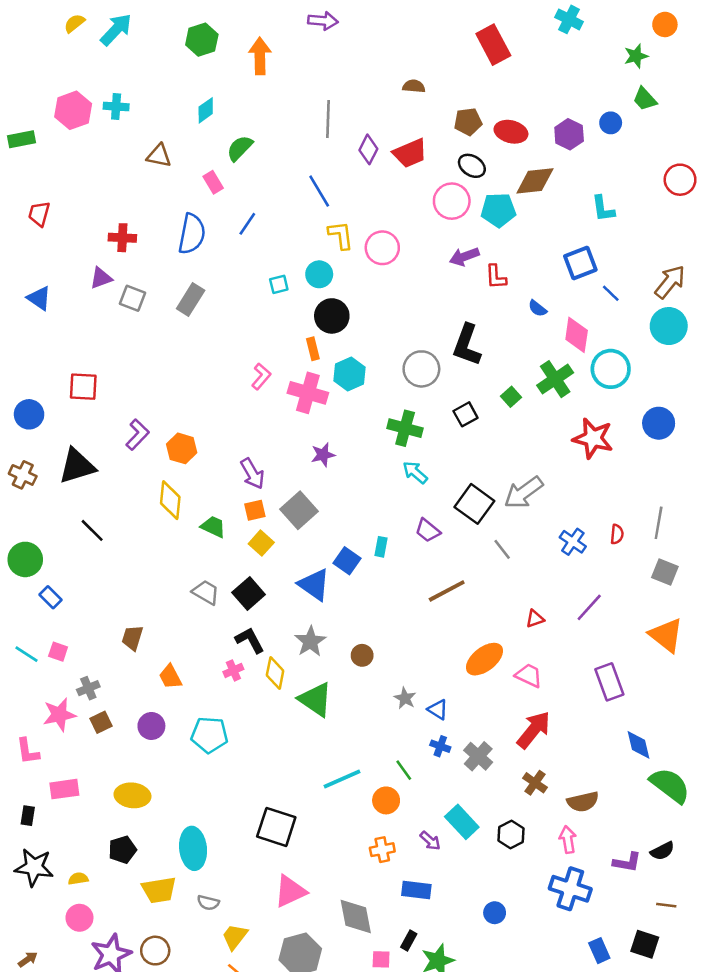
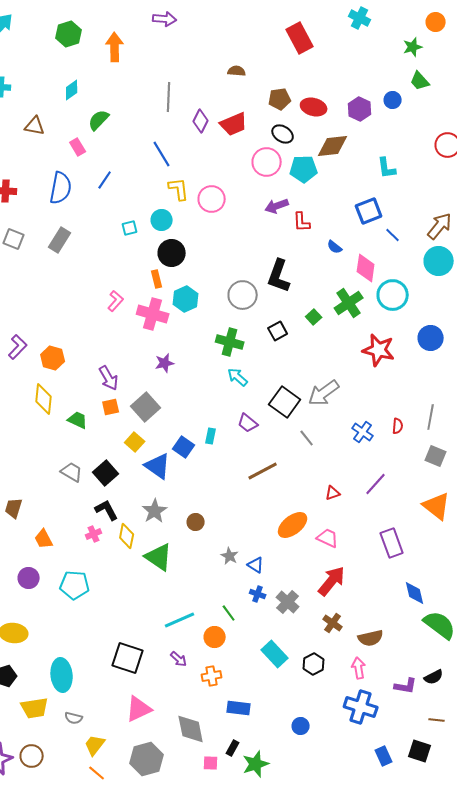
yellow square: (261, 543) -> (135, 442), moved
purple arrow: (430, 841) -> (179, 659), moved

